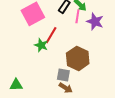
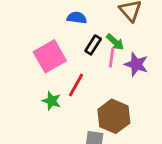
green star: (41, 45) -> (52, 101), moved

